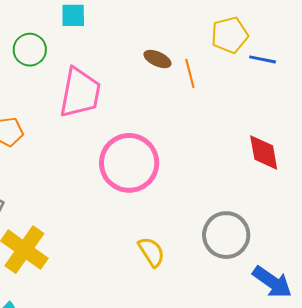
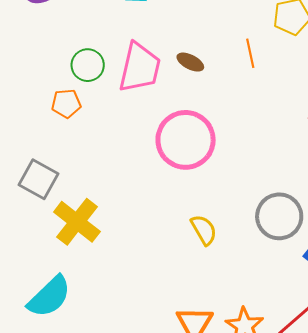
green circle: (30, 50) -> (88, 65), moved
brown ellipse: (157, 59) -> (190, 62), moved

